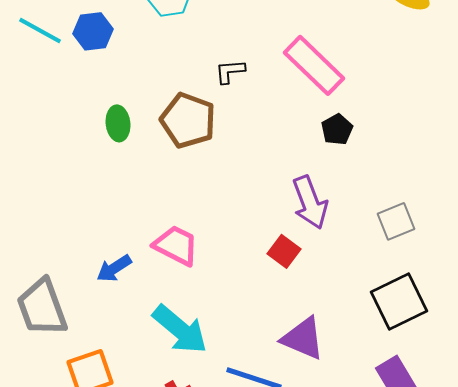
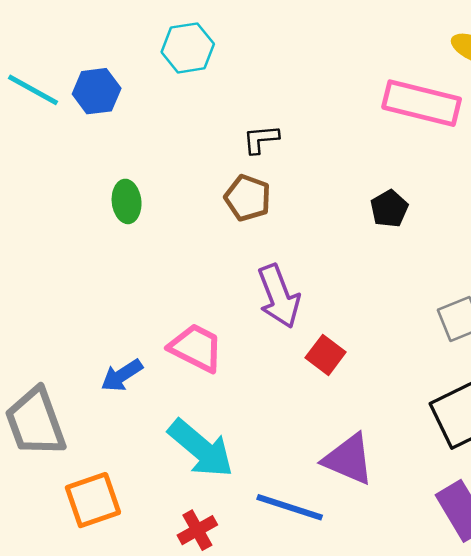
pink rectangle: (314, 65) -> (422, 103), moved, turned -30
brown pentagon: (188, 120) -> (248, 198), moved, size x0.7
purple arrow: (310, 202) -> (279, 296), moved

